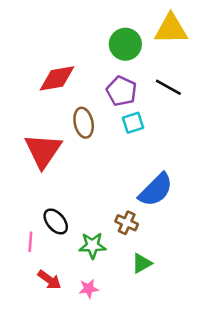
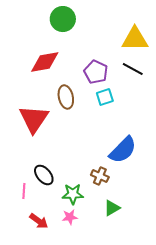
yellow triangle: (171, 29) -> (135, 39), moved
green circle: (125, 44) -> (63, 19), moved
pink star: (89, 289) -> (70, 217), moved

